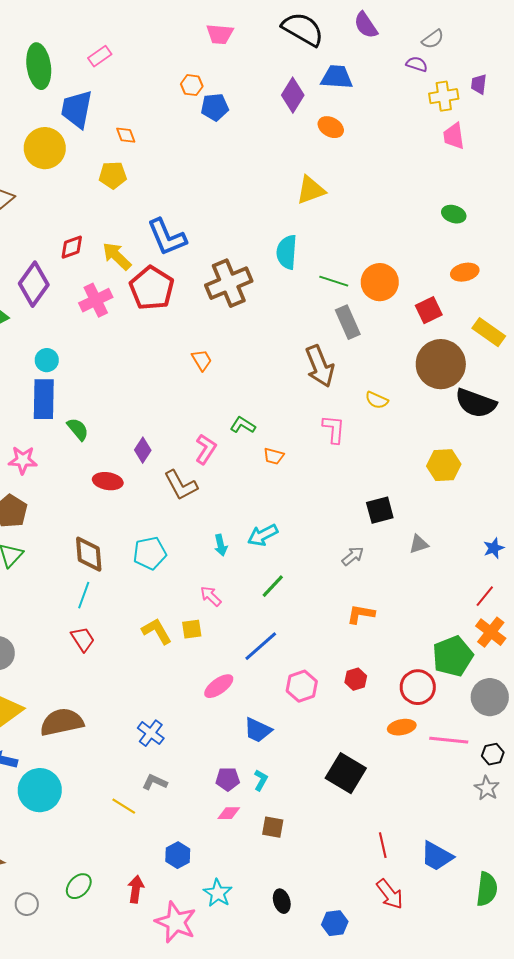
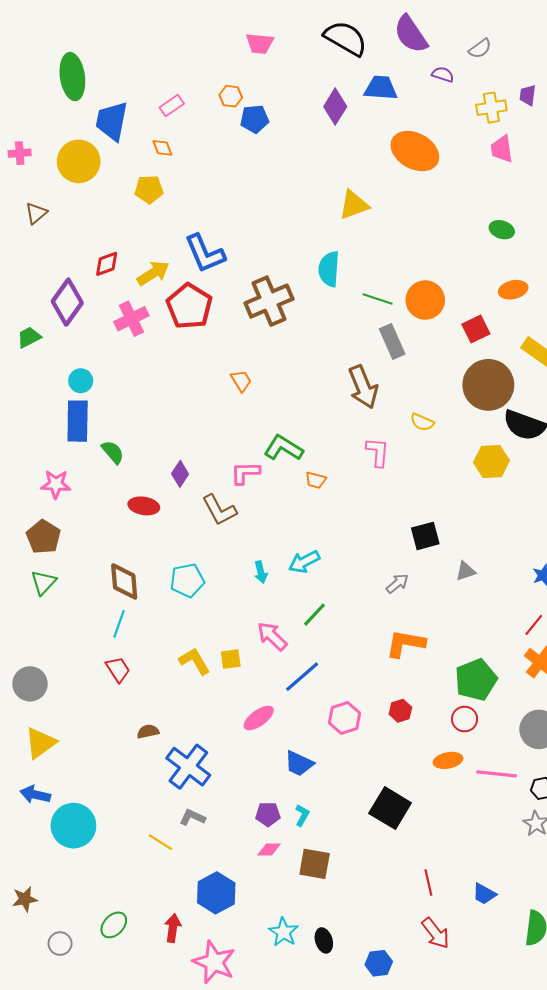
purple semicircle: (366, 25) -> (411, 34), size x1.4
pink rectangle: (100, 56) -> (172, 106), moved
purple semicircle: (417, 64) -> (443, 74), moved
orange ellipse: (331, 127) -> (415, 151), moved, size x1.8
yellow arrow: (117, 256) -> (153, 273), turned 104
green L-shape: (243, 425) -> (283, 448), size x1.5
pink L-shape: (206, 449) -> (245, 473), turned -124
yellow hexagon: (444, 465) -> (491, 461), moved
pink arrow: (211, 596) -> (272, 636), moved, size x1.4
orange L-shape: (361, 614) -> (406, 644), size x1.4
green pentagon: (453, 656) -> (476, 680), moved
red circle: (418, 687) -> (465, 719), size x0.7
brown semicircle: (62, 722) -> (148, 731), moved, size x0.5
blue cross: (151, 733) -> (188, 767), size x1.6
brown square: (273, 827) -> (315, 864), size x1.4
blue hexagon: (178, 855) -> (216, 893), size x1.5
blue trapezoid: (437, 856) -> (484, 894), size x0.7
cyan star: (218, 893) -> (283, 932), moved

